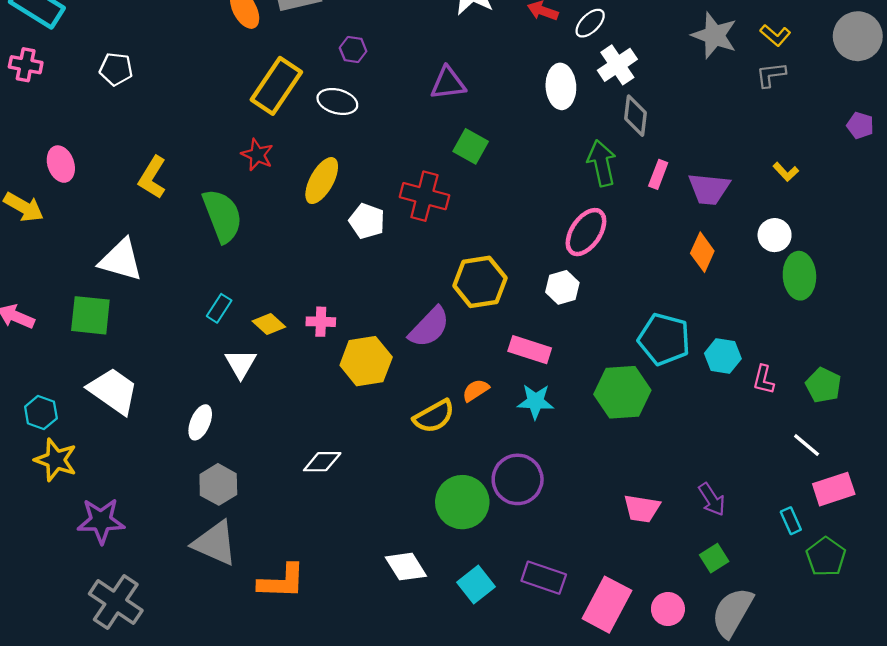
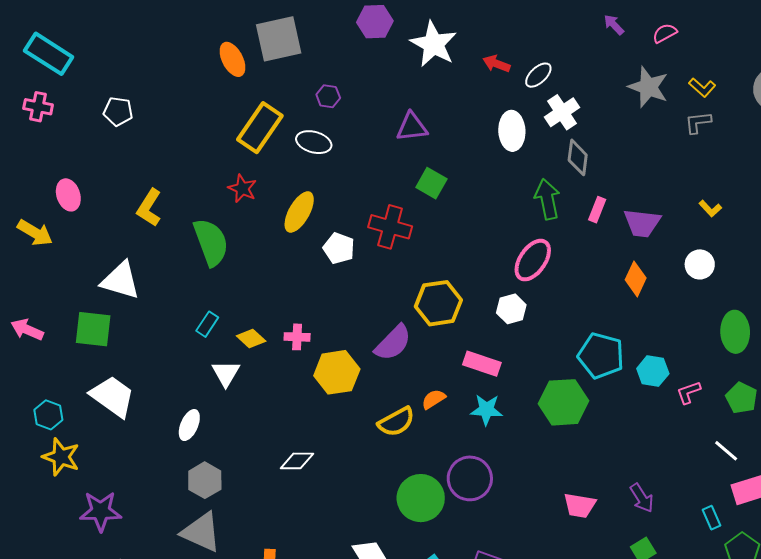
green ellipse: (799, 276) -> (735, 332), moved
pink L-shape: (764, 380) -> (689, 392), turned 56

